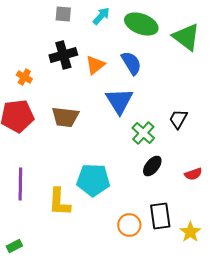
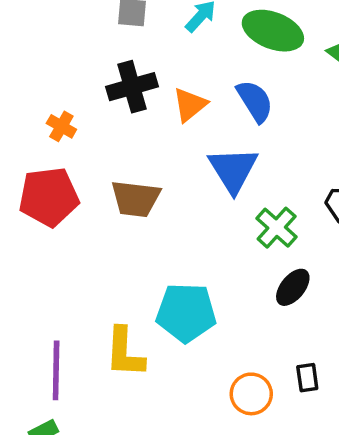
purple line: (20, 184) -> (56, 370), moved
black rectangle: (160, 216) -> (307, 378), size x0.6

